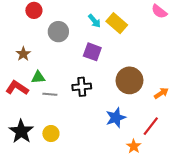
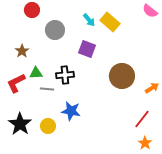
black cross: (82, 87) -> (65, 75), moved
red L-shape: (17, 88) -> (16, 83), turned -60
blue star: (116, 118) -> (71, 111), moved, turned 30
orange star: (134, 146) -> (145, 143), moved

